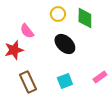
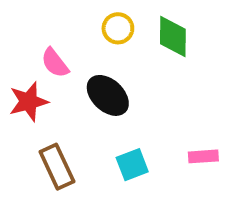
black ellipse: (65, 44) -> (108, 95), moved
pink rectangle: (100, 77) -> (203, 156), turned 32

